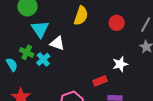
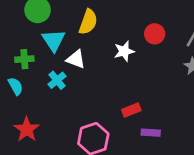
yellow semicircle: (81, 16) -> (88, 22), moved
green cross: (27, 52) -> (24, 59), moved, turned -32
white star: (120, 64) -> (124, 51), moved

